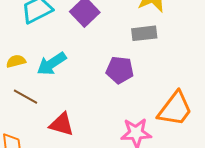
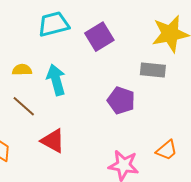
cyan arrow: (52, 64) -> (56, 80), turned 96
orange trapezoid: (175, 109) -> (167, 150), size x0.6

